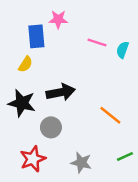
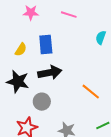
pink star: (58, 19) -> (31, 13), moved
blue rectangle: (36, 36) -> (46, 45), moved
pink line: (97, 42) -> (69, 15), moved

